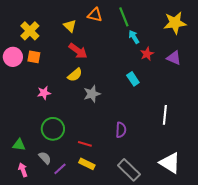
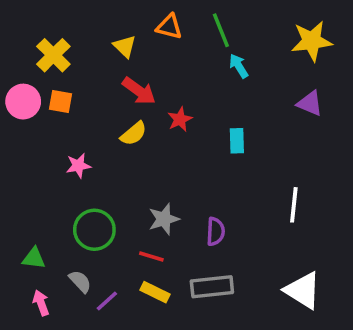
red star: (147, 54) -> (180, 119), moved
cyan rectangle: (133, 79) -> (237, 141), turned 32
gray star: (92, 94) -> (164, 219), moved
gray rectangle: (129, 170) -> (212, 287), moved, turned -50

